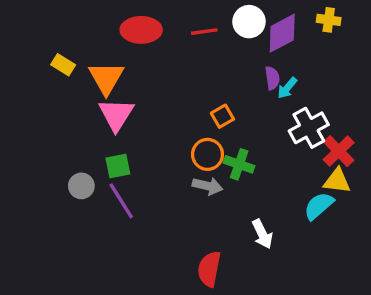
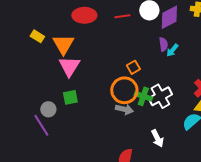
white cross: (309, 128) -> (160, 96), moved
orange circle: (208, 154) -> (124, 90), size x1.4
purple line: (121, 201) -> (41, 125), moved

